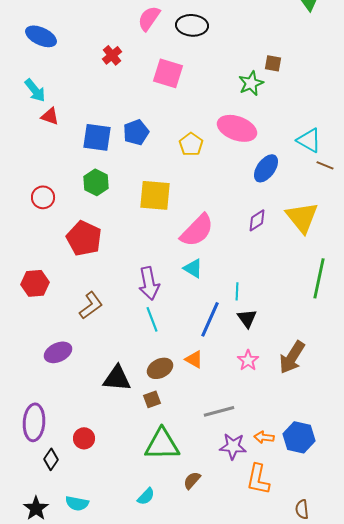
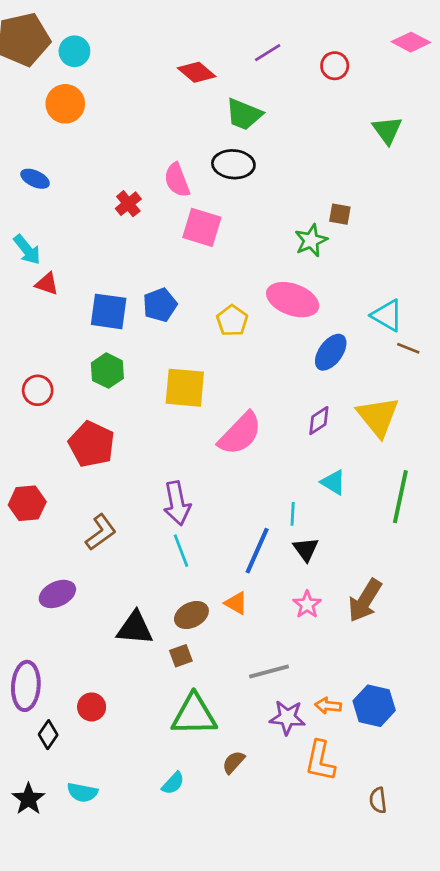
pink semicircle: (149, 18) -> (177, 180), moved, turned -56
blue ellipse: (41, 36) -> (35, 179), size x0.7
cyan triangle: (193, 268) -> (333, 482), moved

